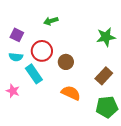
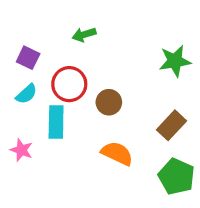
cyan semicircle: (16, 57) -> (26, 94), turned -48
cyan rectangle: (34, 74) -> (56, 122), turned 36
green pentagon: (107, 107) -> (176, 176), turned 30

